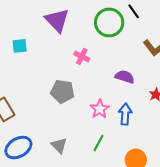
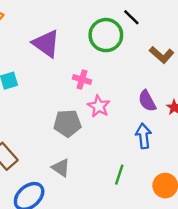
purple semicircle: (125, 77) -> (147, 101), moved, turned -126
pink star: (100, 109) -> (99, 106), moved
gray triangle: (59, 145) -> (61, 168), moved

